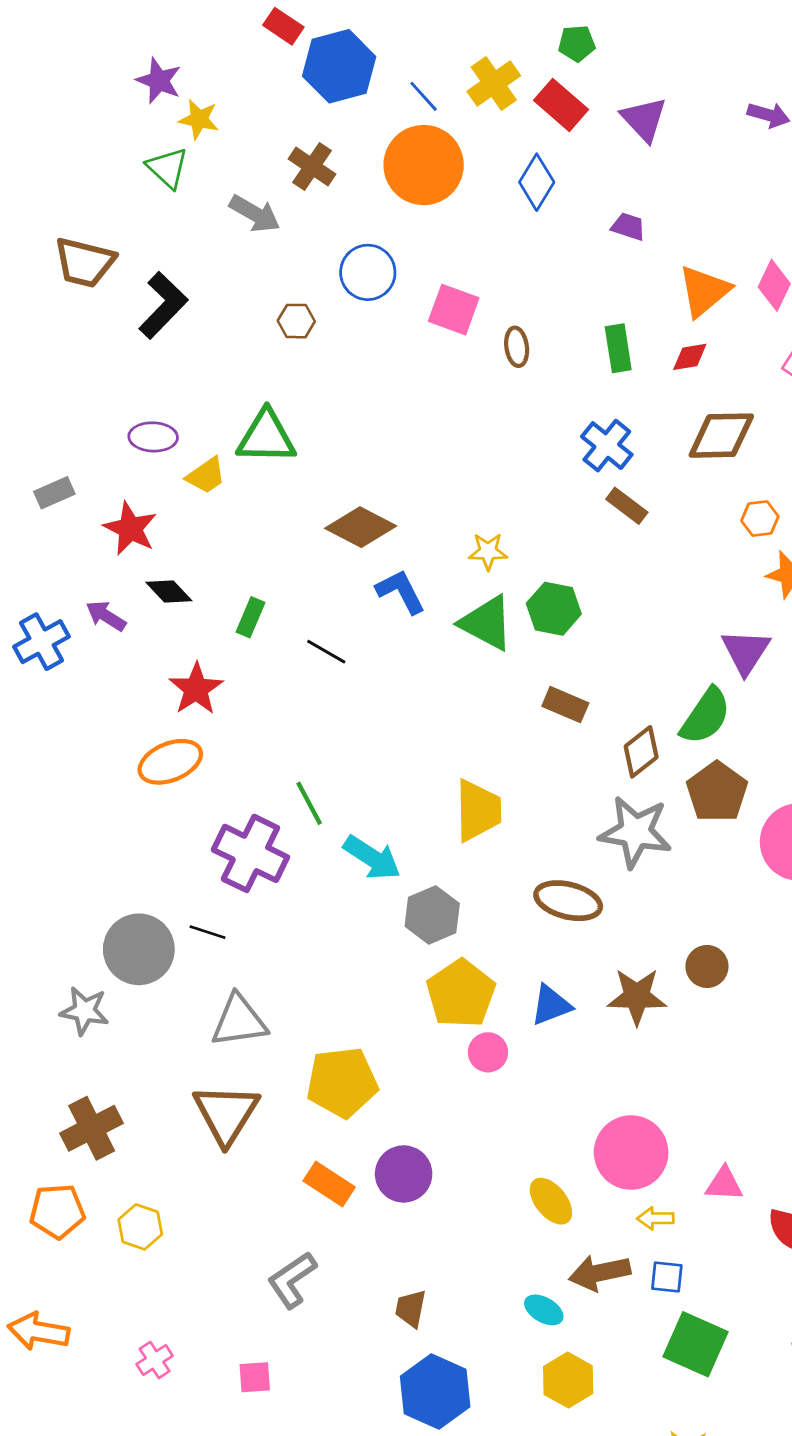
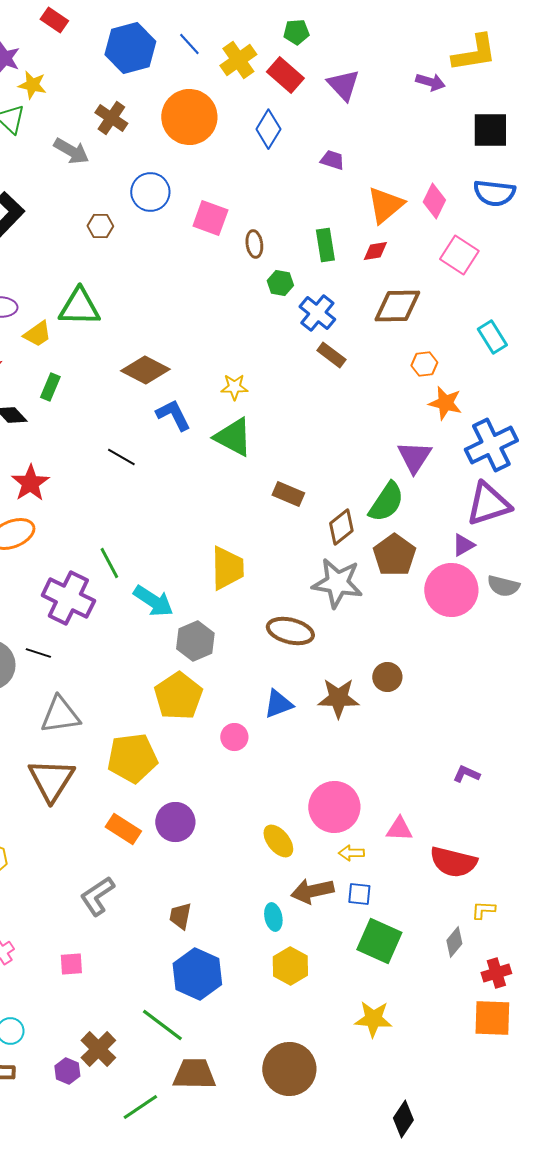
red rectangle: (283, 26) -> (54, 20), moved
blue line: (424, 96) -> (189, 44), moved
green hexagon: (554, 609) -> (280, 283), moved, size x0.7
green rectangle: (250, 617) -> (50, 387), moved
yellow pentagon: (461, 994) -> (178, 696), moved
cyan ellipse: (544, 1310) -> (273, 917), turned 48

